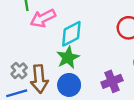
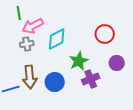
green star: (68, 58) -> (79, 61), moved
gray cross: (19, 71) -> (27, 44), moved, turned 32

